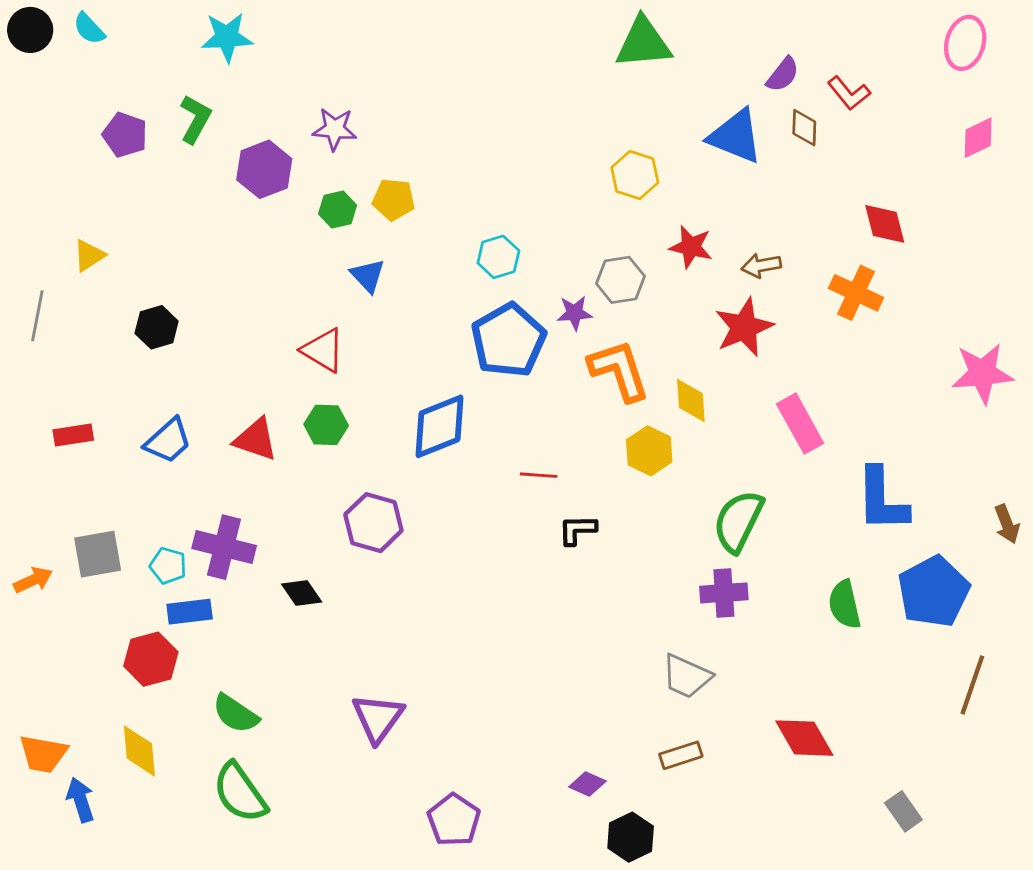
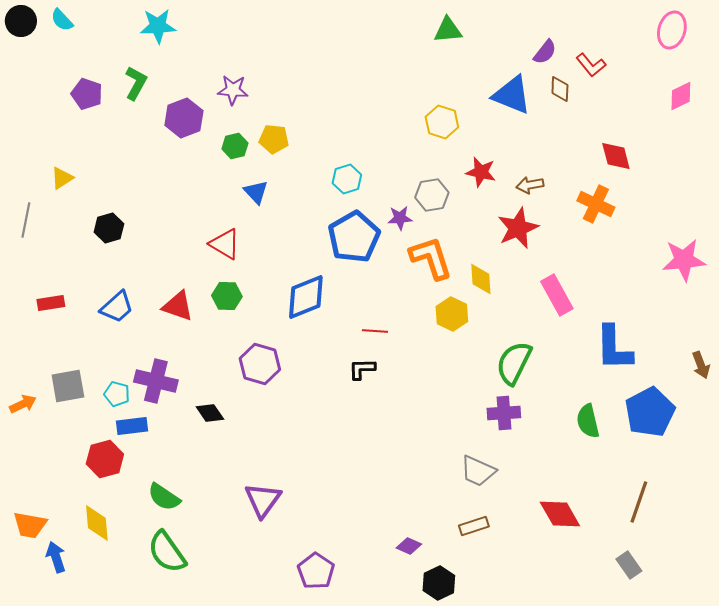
green triangle: (643, 43) -> (448, 30), size x0.7
black L-shape: (577, 530) -> (362, 369), moved
brown line: (972, 685) -> (639, 502), moved

